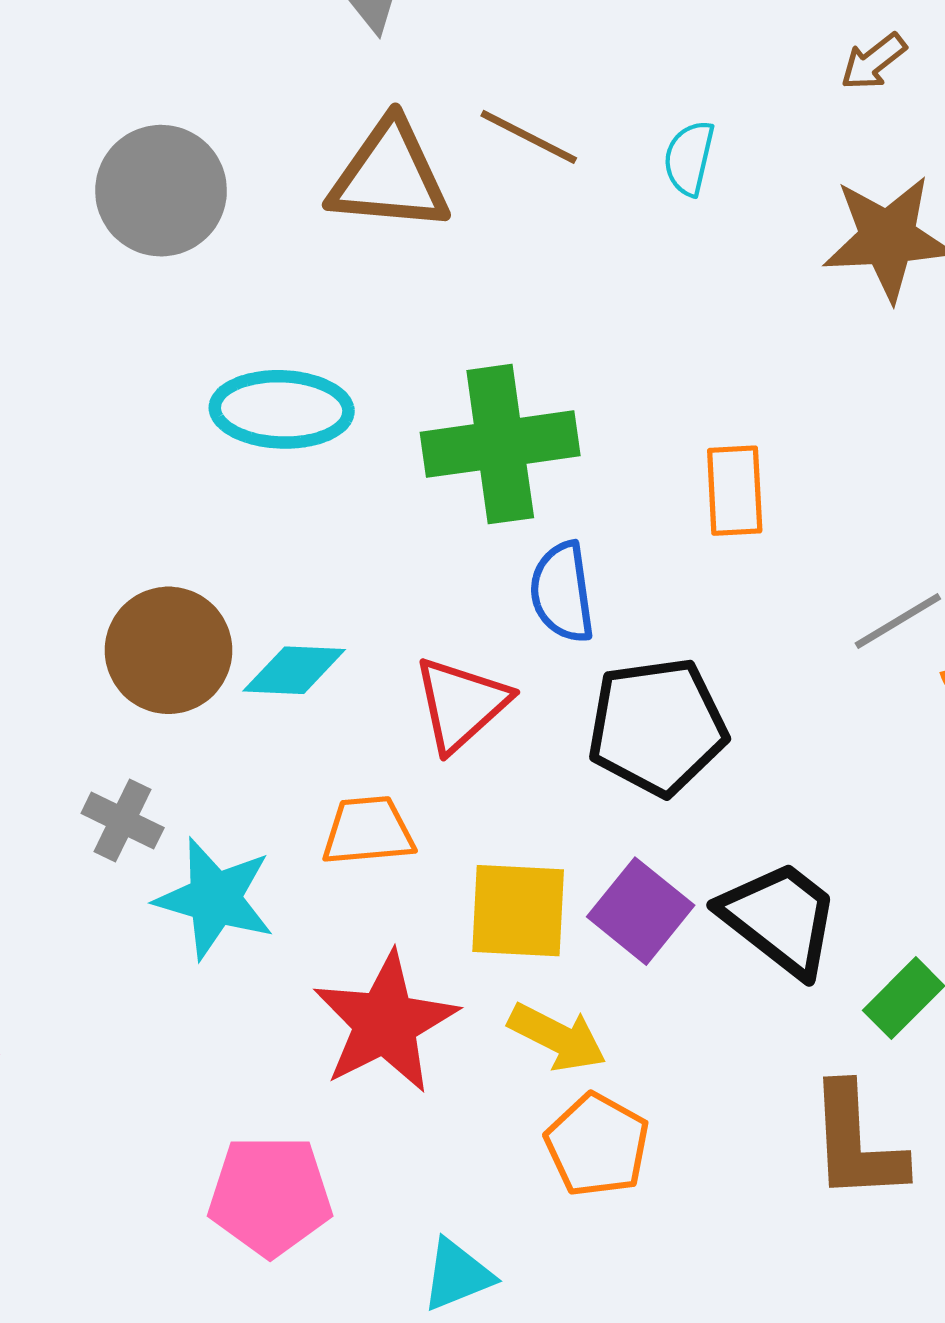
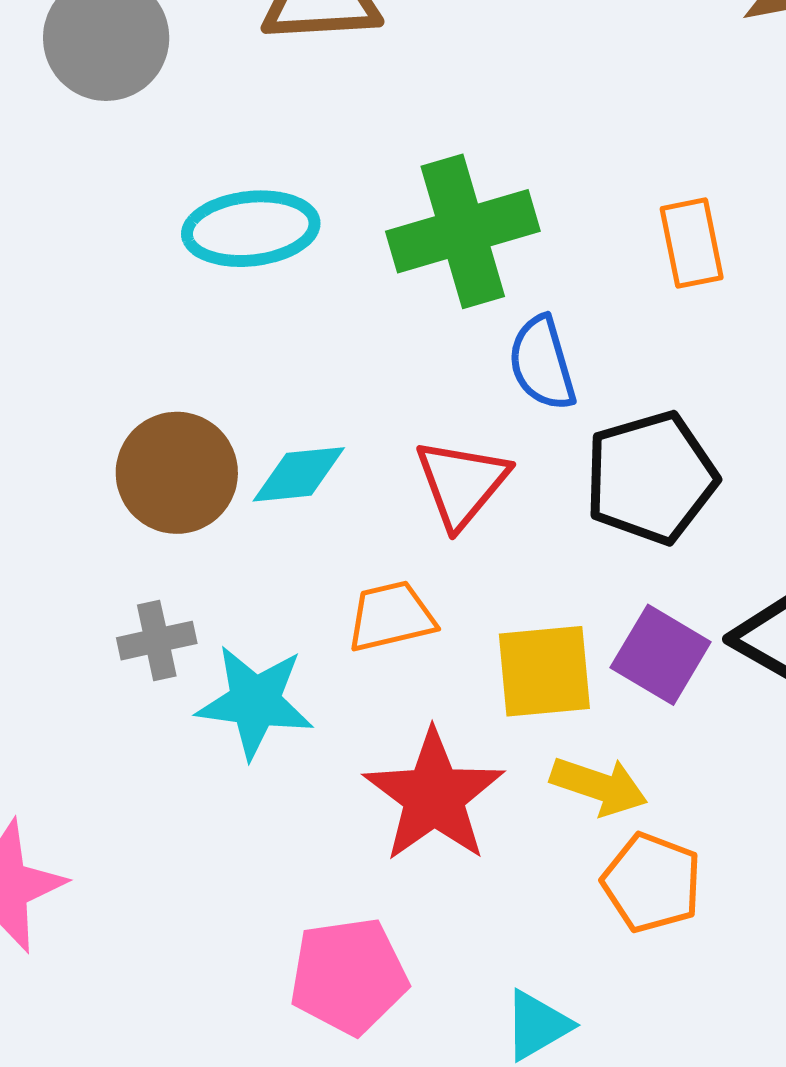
gray cross: (123, 820) -> (157, 641), turned -30

